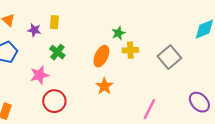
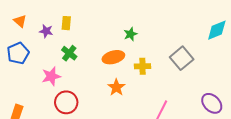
yellow cross: (130, 50) -> (143, 66), moved
orange ellipse: (101, 56) -> (113, 57), turned 50

